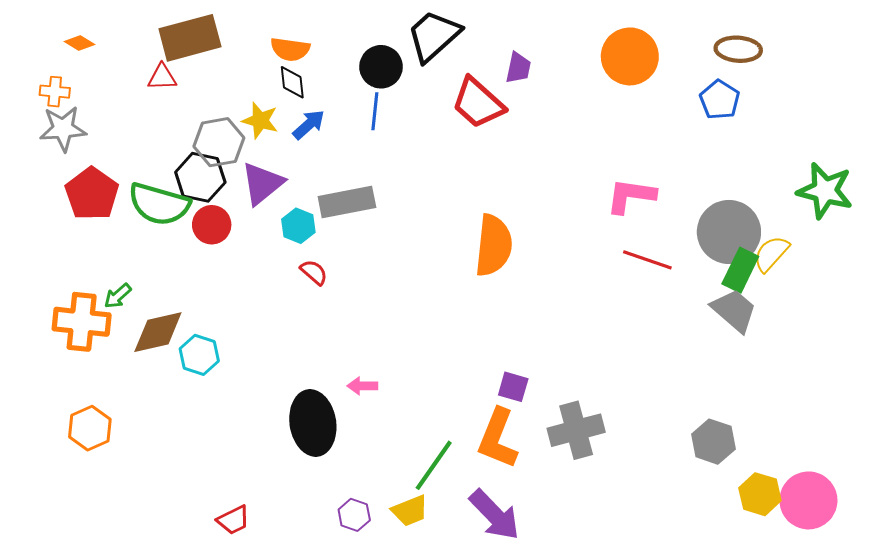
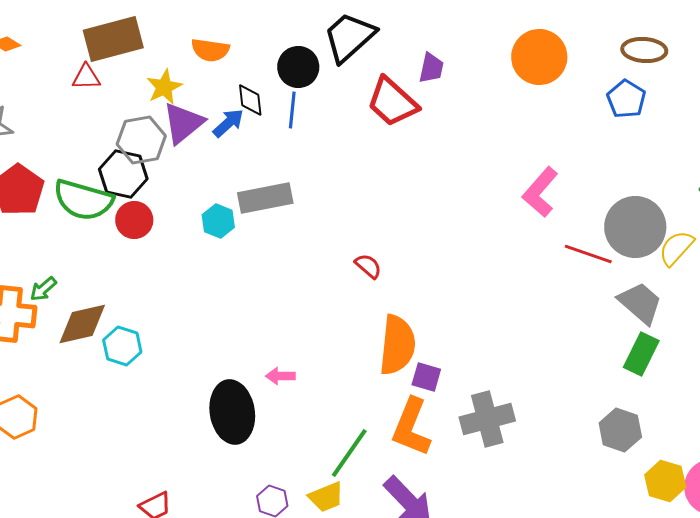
black diamond: (292, 82) -> (250, 100), moved
yellow star: (260, 120) -> (164, 87), moved, turned 30
purple triangle: (262, 183) -> (183, 123), moved
pink L-shape: (631, 196) -> (540, 192), turned -57
orange semicircle: (494, 245) -> (397, 345), moved
red line: (647, 260) -> (588, 254), moved
green rectangle: (740, 270) -> (641, 354), moved
red semicircle: (314, 272) -> (368, 266), moved

